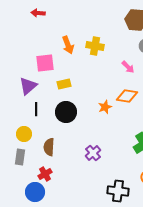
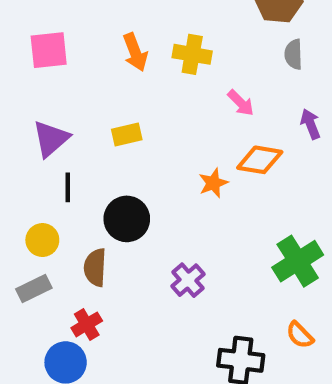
pink square: (45, 63) -> (49, 50), moved
pink arrow: (128, 67) -> (241, 103), moved
black circle: (66, 112) -> (127, 219), moved
gray rectangle: (20, 157) -> (34, 289), turned 56

